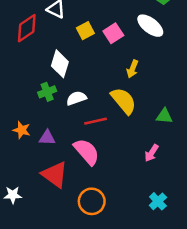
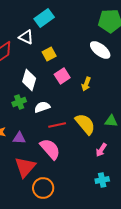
pink square: (113, 33) -> (62, 76), moved
yellow semicircle: (124, 101) -> (85, 124), moved
red triangle: (55, 175) -> (25, 167), turned 35
orange circle: (92, 201) -> (43, 188), moved
cyan cross: (158, 201) -> (102, 180), moved, turned 32

